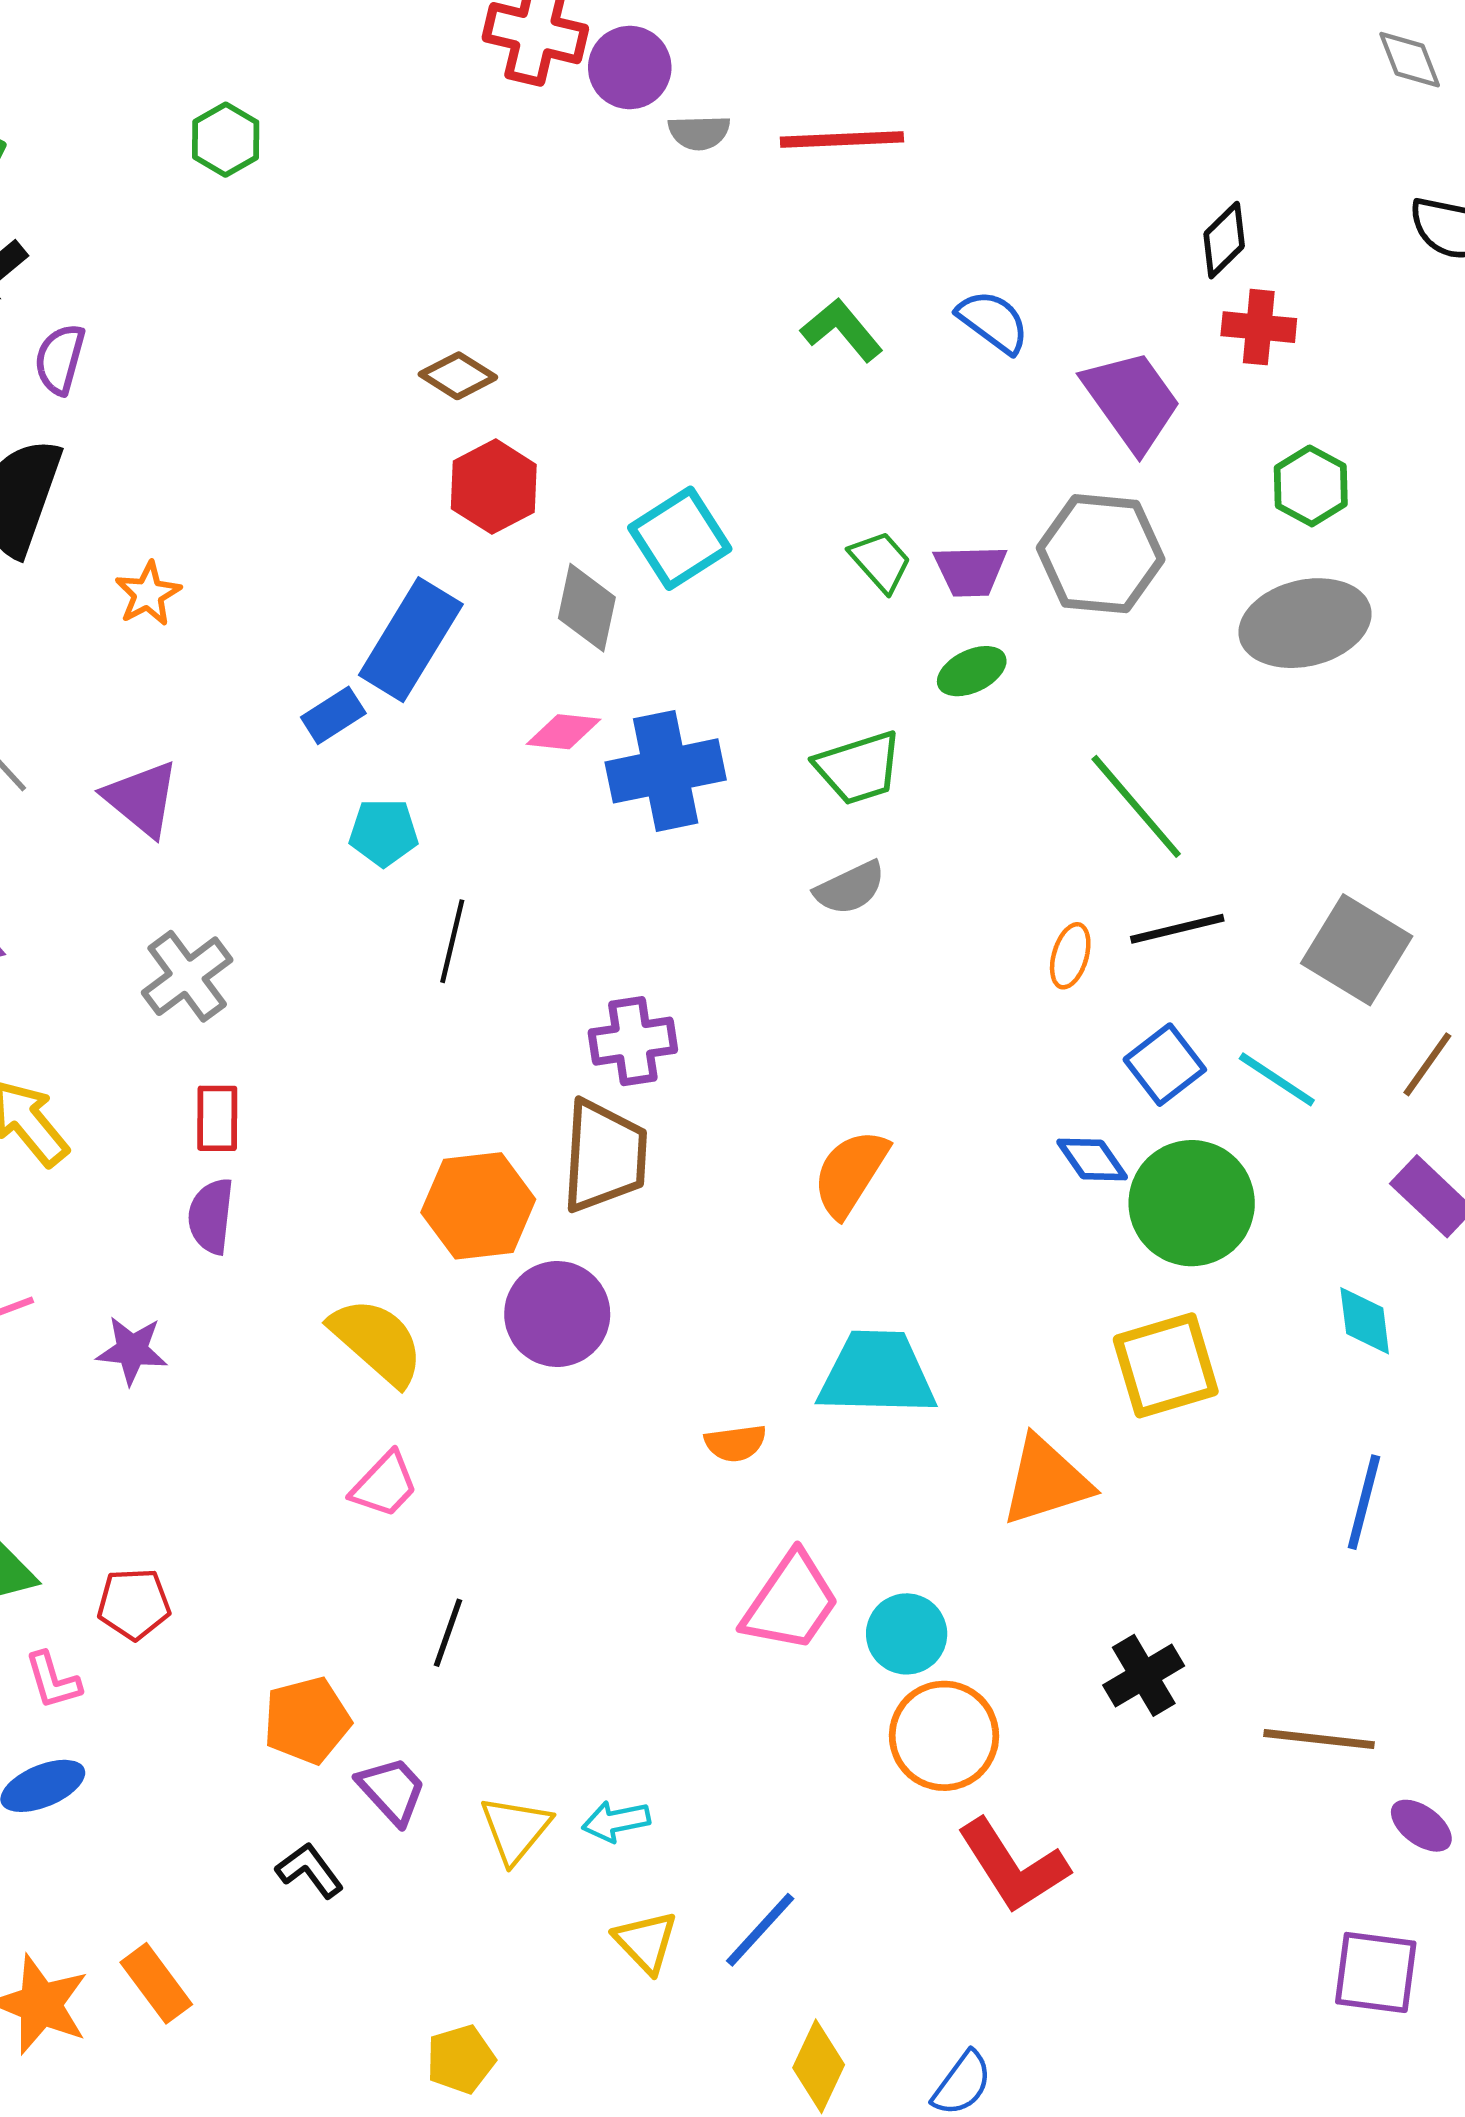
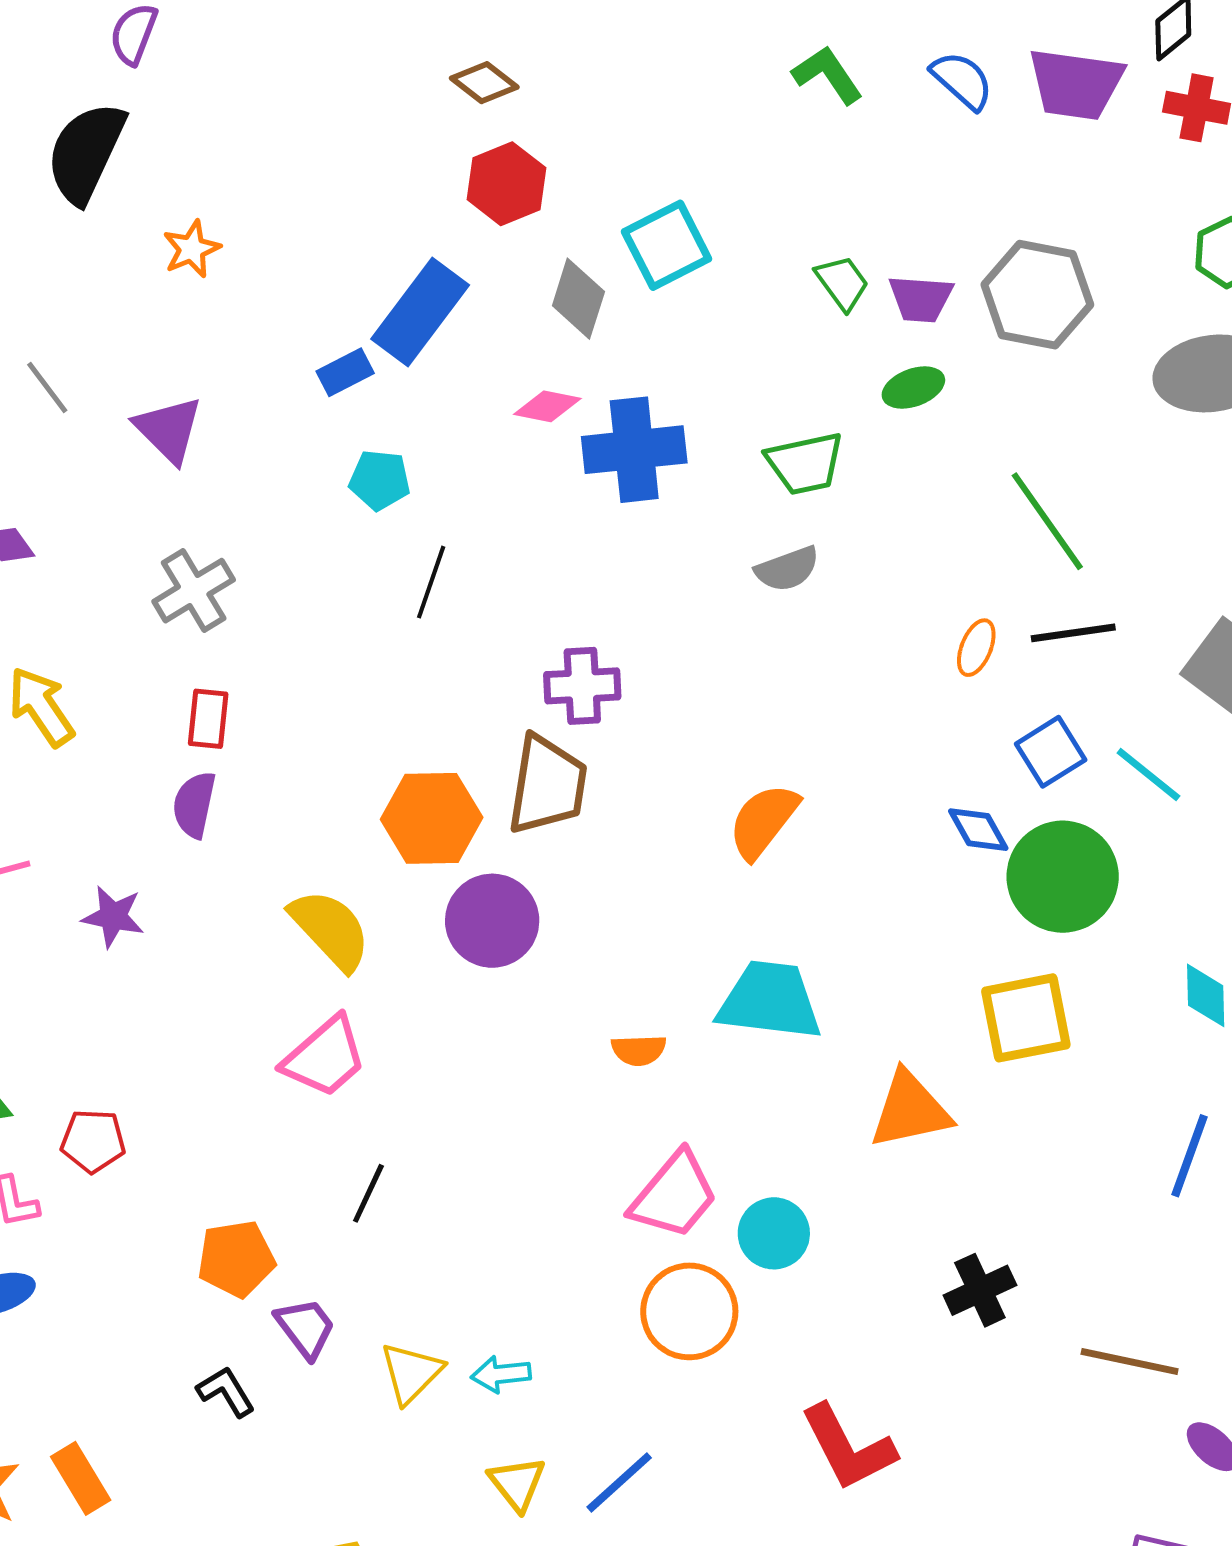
purple trapezoid: (1132, 401) -> (1076, 84), moved, turned 128
pink trapezoid: (384, 1485) -> (325, 1057), size x1.4
orange circle: (944, 1736) -> (689, 1311), moved

